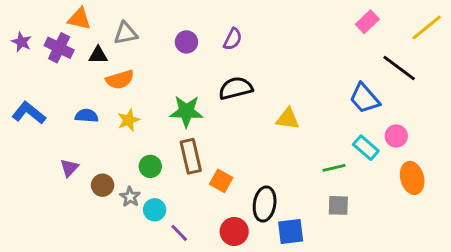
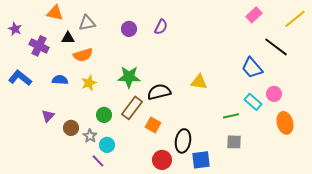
purple cross: (59, 48) -> (39, 46), moved
black semicircle: (236, 88) -> (159, 92), moved
brown rectangle: (191, 156) -> (132, 108), turned 50
purple line: (179, 233) -> (98, 161), moved

